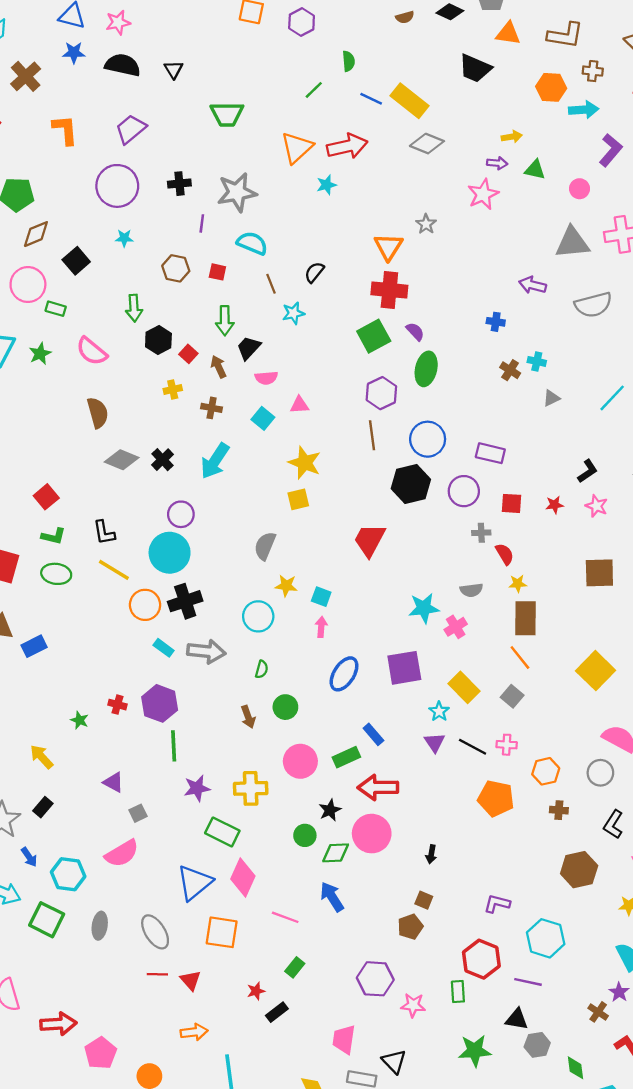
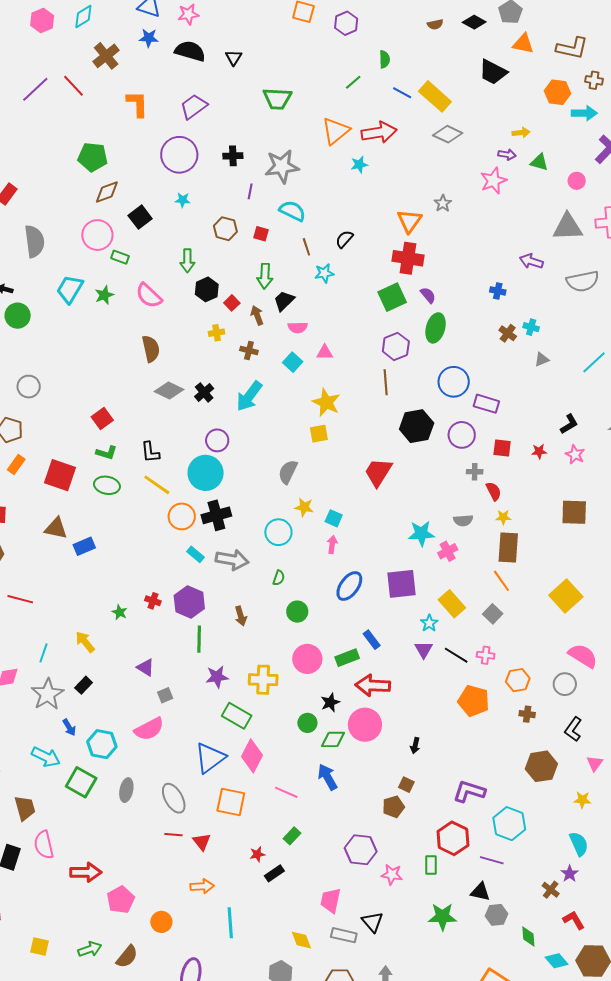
blue circle: (428, 439) -> (454, 382), moved
brown arrow: (248, 717) -> (241, 616), moved
purple L-shape: (497, 904) -> (469, 791), size x1.4

